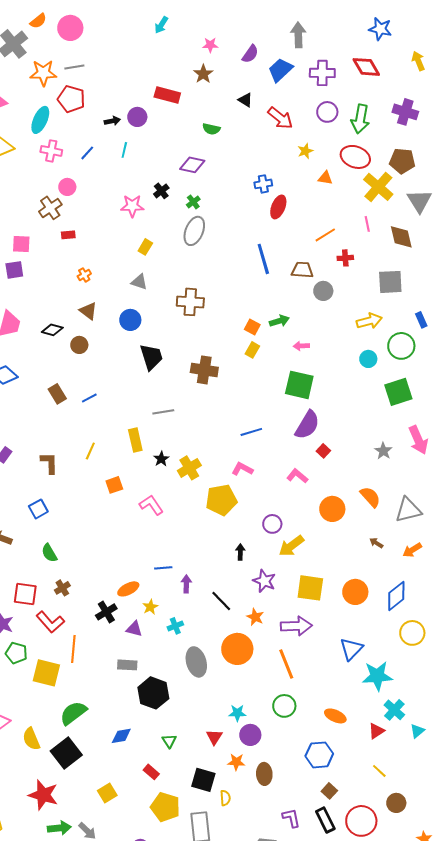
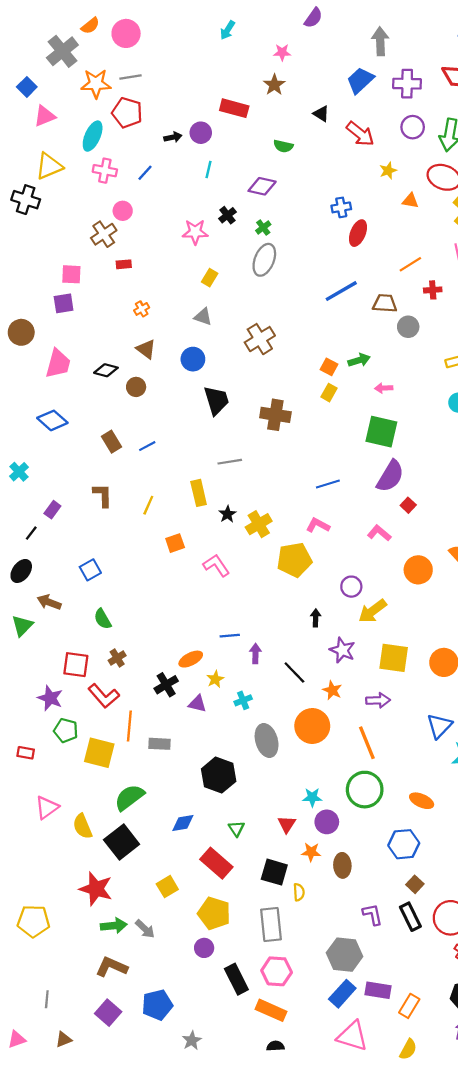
purple semicircle: (250, 54) -> (313, 18), moved
cyan line: (124, 150) -> (209, 170), moved
blue line: (263, 259) -> (341, 291), turned 76
brown cross: (190, 302) -> (260, 339), turned -36
brown L-shape: (49, 463) -> (103, 495), moved
purple arrow: (296, 626) -> (378, 700), size x0.7
gray rectangle: (127, 665) -> (159, 744), moved
green circle: (284, 706) -> (365, 790), size x1.4
red rectangle: (151, 772) -> (216, 863), size x1.8
yellow pentagon: (165, 807) -> (214, 913), moved

